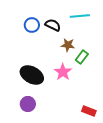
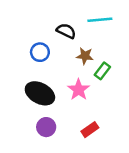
blue circle: (32, 25) -> (40, 52), moved
purple circle: (28, 104) -> (46, 127), moved
red rectangle: (89, 111) -> (90, 130), moved, turned -56

